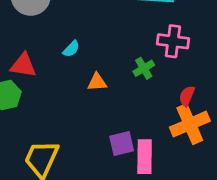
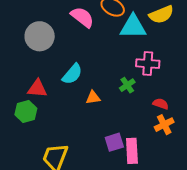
cyan semicircle: (71, 49) -> (72, 74), size x1.6
red semicircle: (187, 96) -> (161, 104), turned 91
orange cross: (190, 124) -> (164, 125), size x0.7

